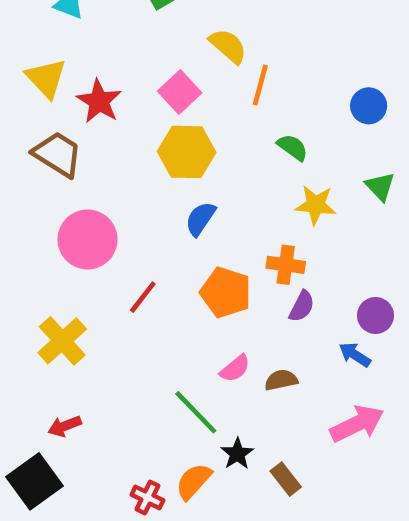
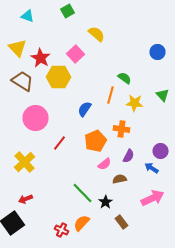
orange line: (260, 85) -> (110, 95), moved
blue circle: (369, 106) -> (158, 52), moved
yellow hexagon: (187, 152) -> (58, 77), moved
orange pentagon: (226, 292) -> (96, 141), turned 30
purple semicircle: (302, 306) -> (128, 156), moved
pink semicircle: (235, 368) -> (104, 164), moved
black star: (237, 454) -> (106, 202), moved

